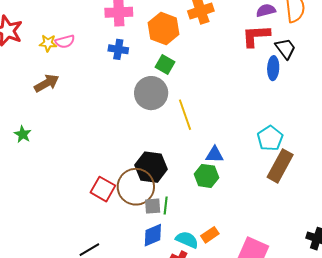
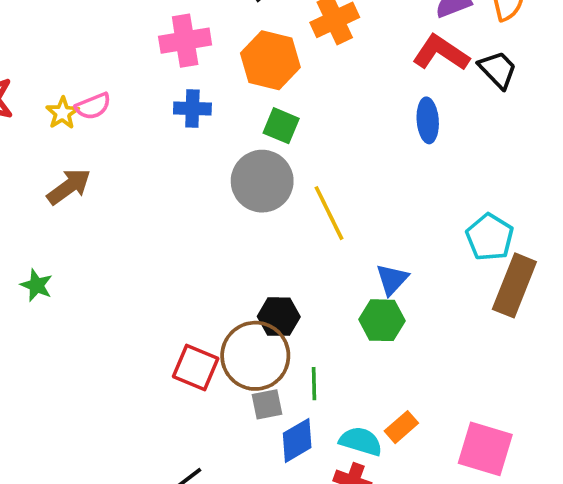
red L-shape: (256, 36) -> (441, 53), turned 44
yellow star: (48, 43) -> (62, 113), turned -30
blue ellipse: (273, 68) -> (428, 120), moved
blue triangle: (215, 155) -> (392, 279), turned -42
black hexagon: (151, 167) -> (279, 317), size x0.7
gray square: (153, 206) -> (267, 404), moved

